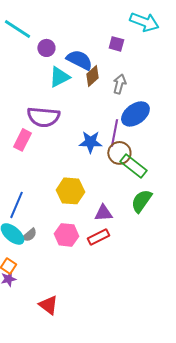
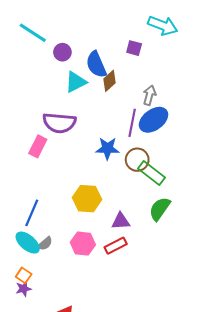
blue semicircle: (79, 60) -> (96, 64), turned -140
gray arrow: (119, 84) -> (149, 95), moved
purple line: (114, 133) -> (132, 123), moved

